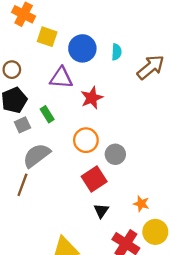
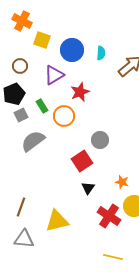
brown circle: (12, 70) -> (20, 66), moved
purple triangle: (61, 78) -> (54, 75), turned -35
orange circle: (86, 140) -> (64, 116), moved
brown line: (22, 185) -> (21, 207), moved

